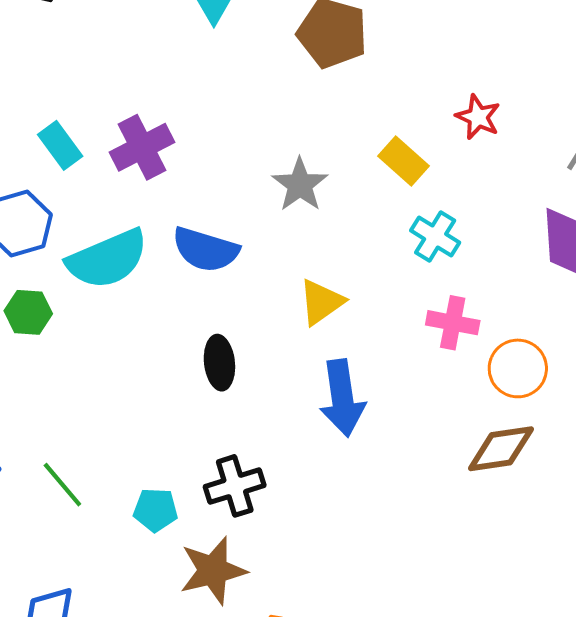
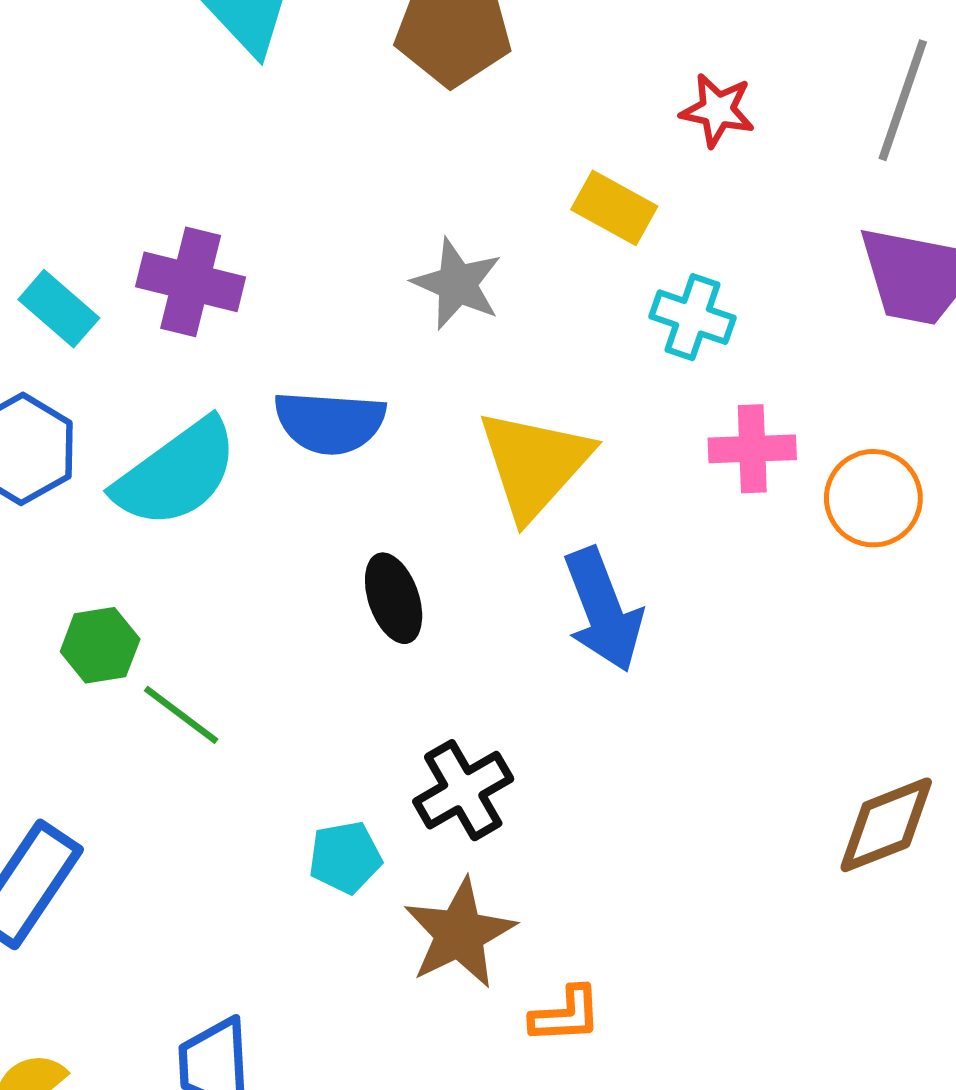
purple cross: (142, 147) -> (191, 282), turned -36
yellow triangle: (321, 302) -> (534, 464), size x1.5
green hexagon: (28, 312) -> (100, 645), moved
brown diamond: (501, 449) -> (886, 825), moved
green line: (62, 485) -> (181, 715), moved

